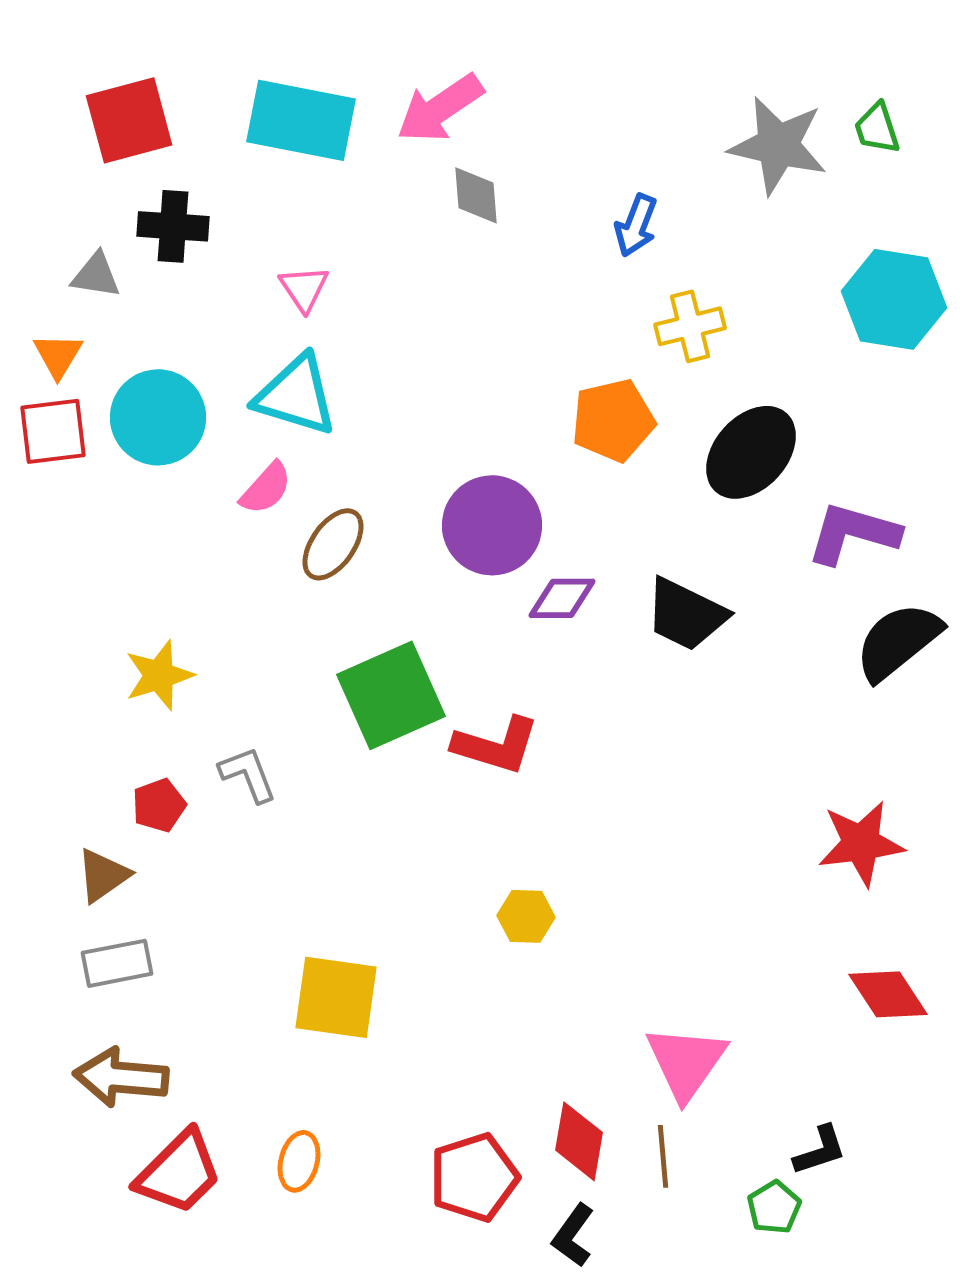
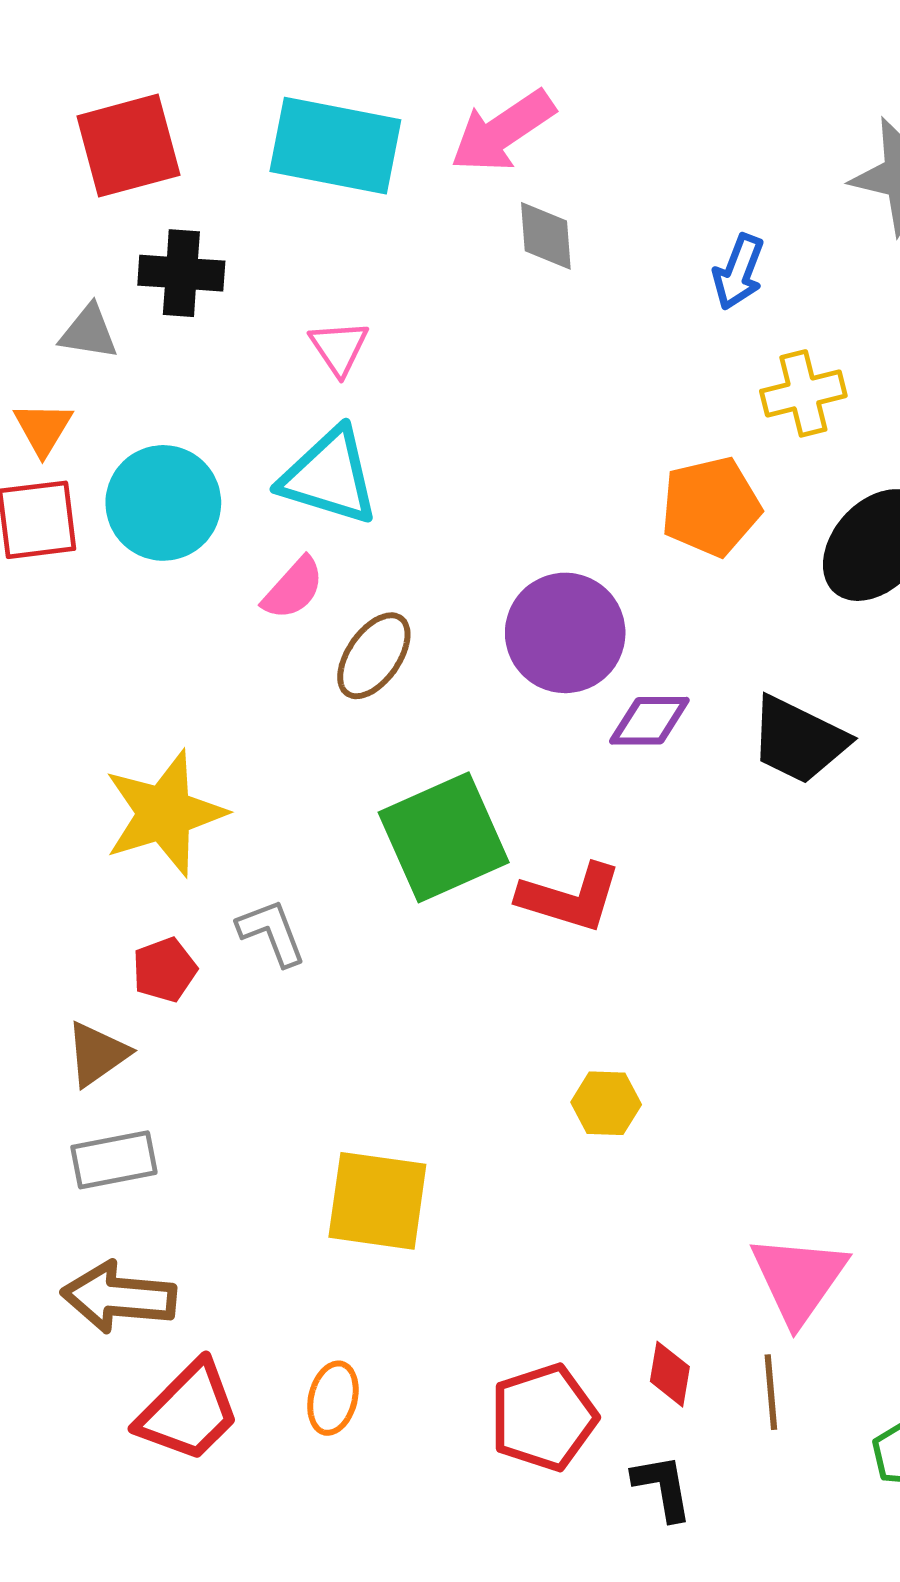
yellow star: (159, 675) -> (165, 813), size x1.5
red diamond: (579, 1141) -> (670, 1374), size x0.7
black L-shape: (573, 1235) -> (663, 1487), turned 134

